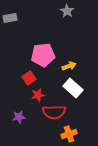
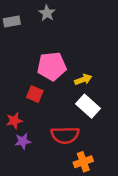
gray star: (67, 11) -> (47, 13), moved
red square: (29, 78) -> (35, 94), turned -32
red star: (38, 95) -> (14, 121), moved

